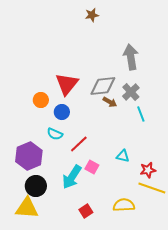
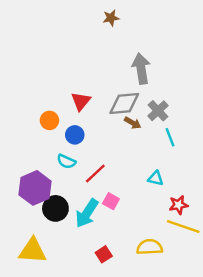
gray arrow: (131, 57) -> (141, 69), moved
red triangle: (67, 84) -> (81, 101), size x0.7
cyan triangle: (123, 156) -> (156, 178), moved
black circle: (36, 186) -> (55, 208), moved

